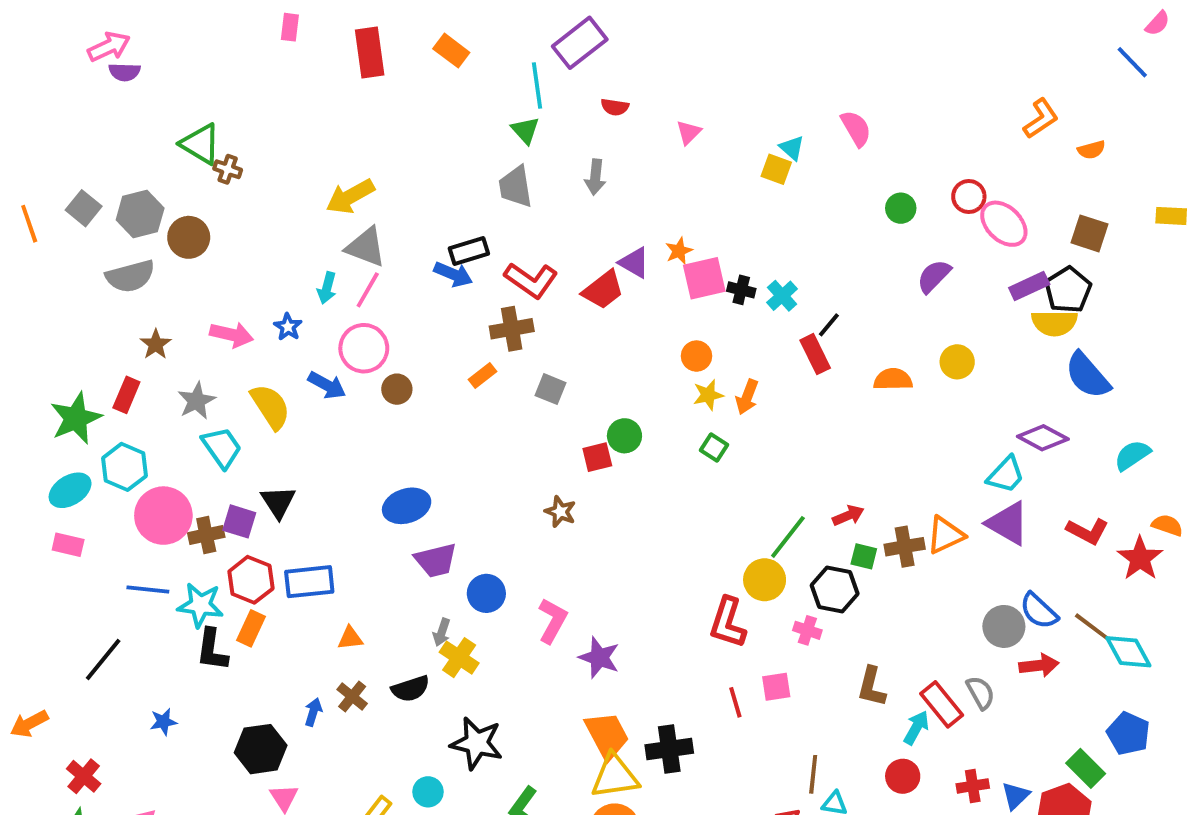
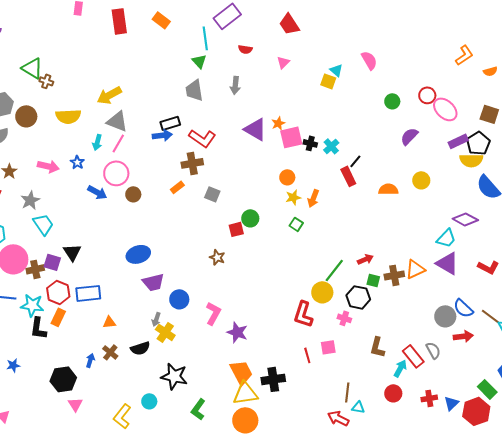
purple triangle: (634, 263) -> (255, 129), size x1.4
blue arrow: (453, 274) -> (162, 135), turned -30
red trapezoid: (603, 290) -> (289, 24), moved, turned 95
yellow semicircle: (270, 407) -> (68, 116), moved, turned 120

